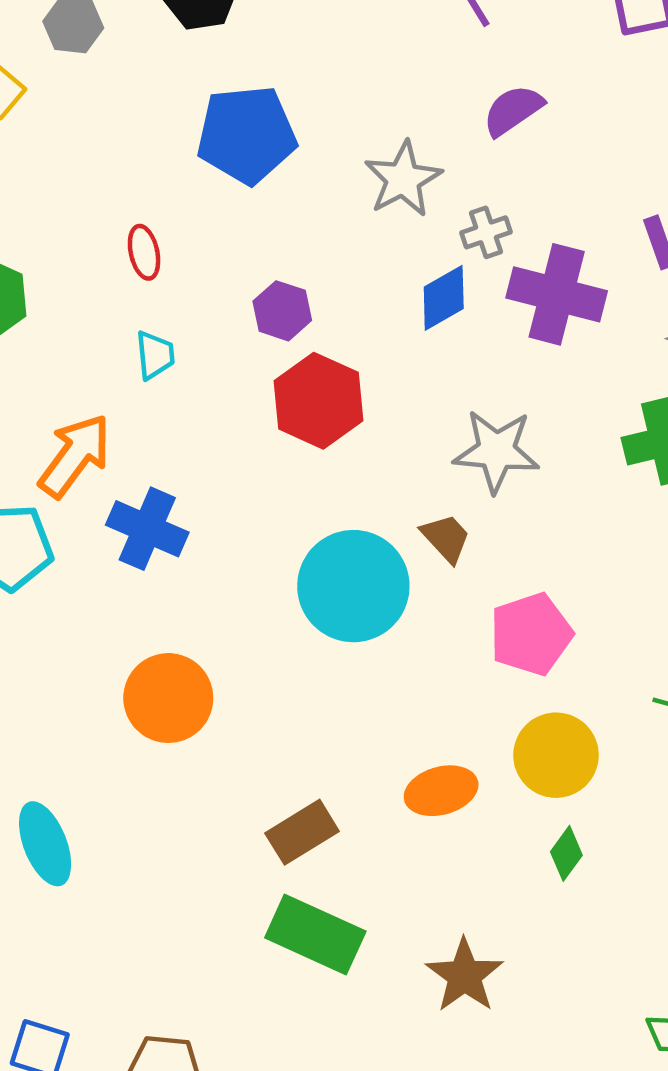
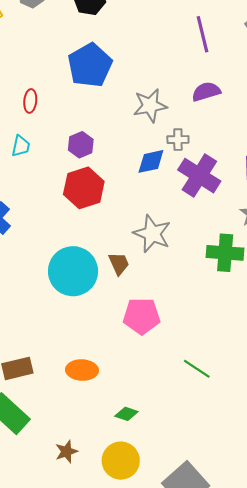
blue pentagon: (247, 135) -> (90, 65), turned 30
yellow circle: (556, 755) -> (121, 461), moved
green diamond: (566, 853) -> (126, 414), turned 55
brown star: (464, 976) -> (66, 452), size x0.7

